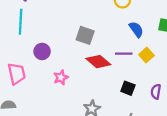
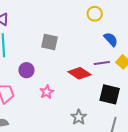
gray square: (85, 35) -> (50, 42), moved
black square: (128, 88) -> (110, 94), size x1.5

